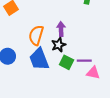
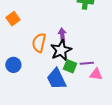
black star: (59, 45) -> (61, 50), size x1.5
blue trapezoid: (39, 59) -> (56, 79), moved

